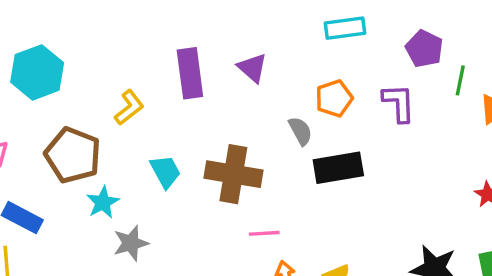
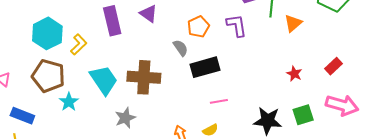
cyan hexagon: (37, 72) -> (47, 33), moved
cyan trapezoid: (165, 171) -> (104, 80), size x1.5
pink line: (264, 233) -> (219, 101), moved
gray star: (131, 243) -> (125, 118), moved

